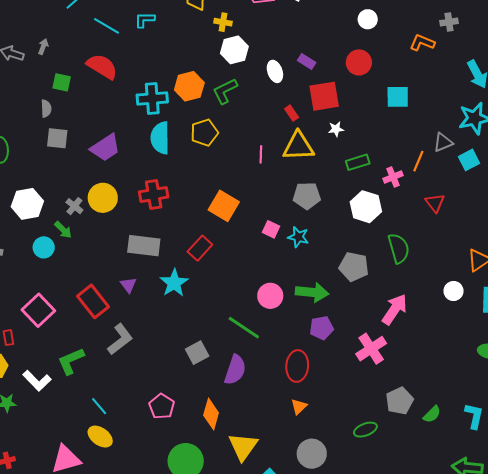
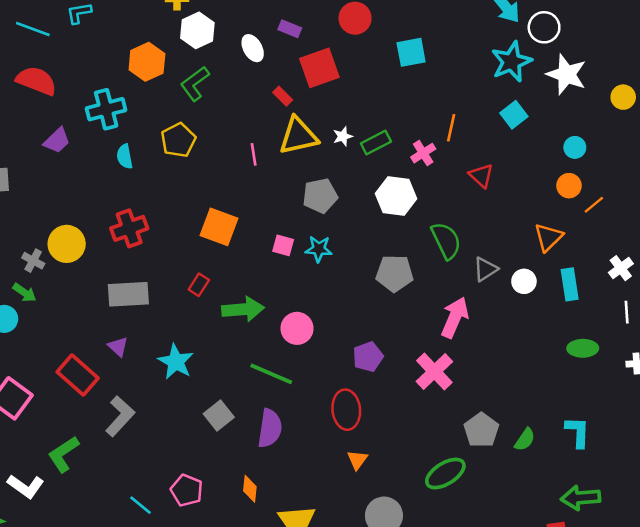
orange hexagon: (189, 86) -> (147, 62), moved
white star: (336, 129) -> (343, 136), moved
cyan semicircle: (160, 138) -> (125, 156), size x0.6
gray triangle: (443, 142) -> (485, 269), moved
purple trapezoid: (105, 148) -> (57, 141), moved, size x0.7
red rectangle: (200, 248) -> (199, 285), size x0.7
cyan star: (174, 283) -> (176, 362), moved
green arrow: (312, 292) -> (243, 309), moved
cyan line: (99, 406) -> (140, 505), moved
orange diamond: (211, 414) -> (250, 489), size x0.7
green ellipse: (365, 430) -> (445, 474), size x1.4

